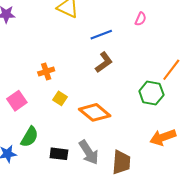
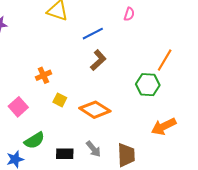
green semicircle: (30, 137) -> (34, 140), turned 35
gray arrow: (89, 152) -> (93, 149), size x0.7

